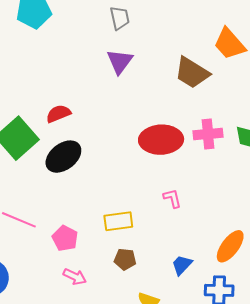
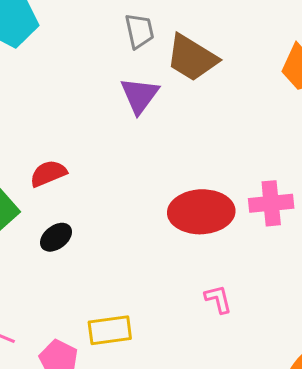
brown trapezoid: (192, 73) -> (192, 58), moved
black ellipse: (63, 157) -> (56, 237), size x0.6
yellow rectangle: (118, 221) -> (110, 330), moved

